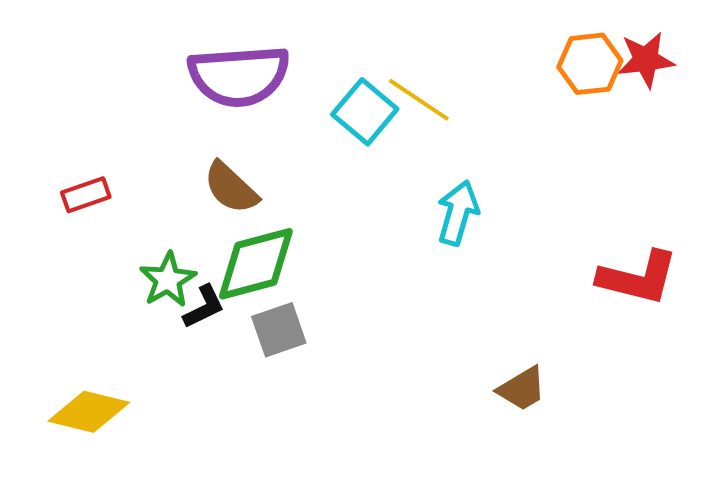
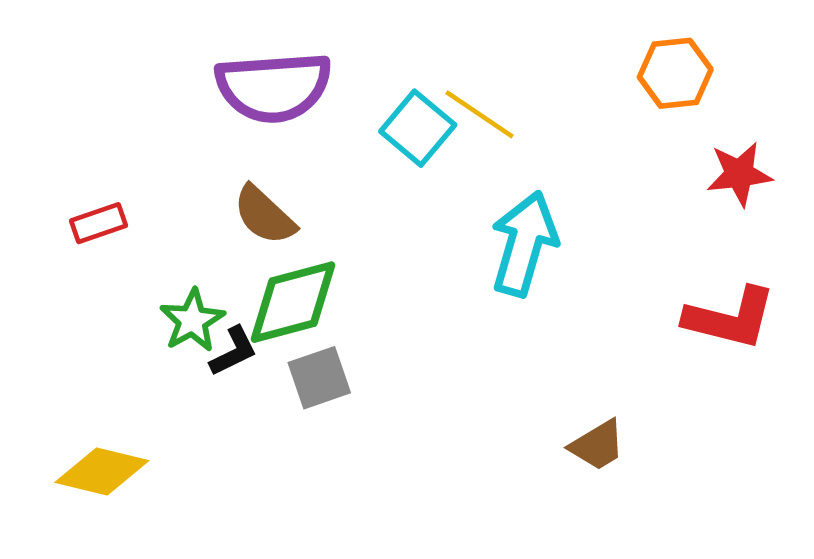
red star: (646, 60) -> (739, 174), moved
cyan arrow: (458, 213) -> (524, 244), size x1.4

